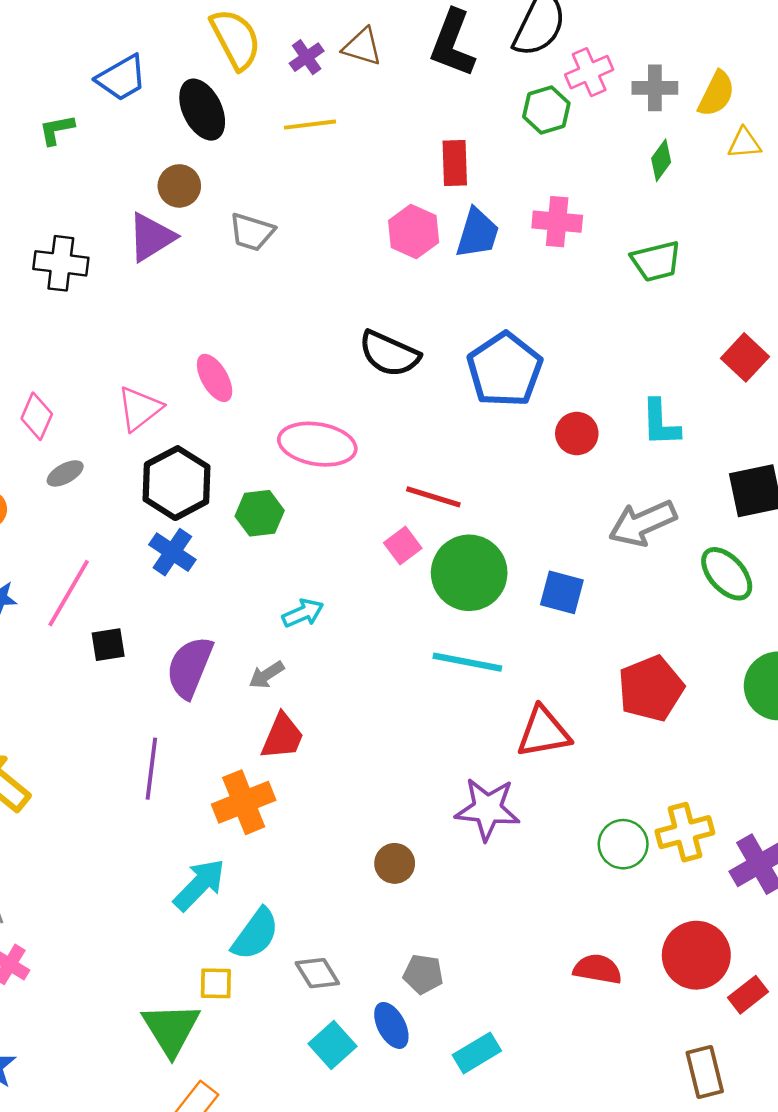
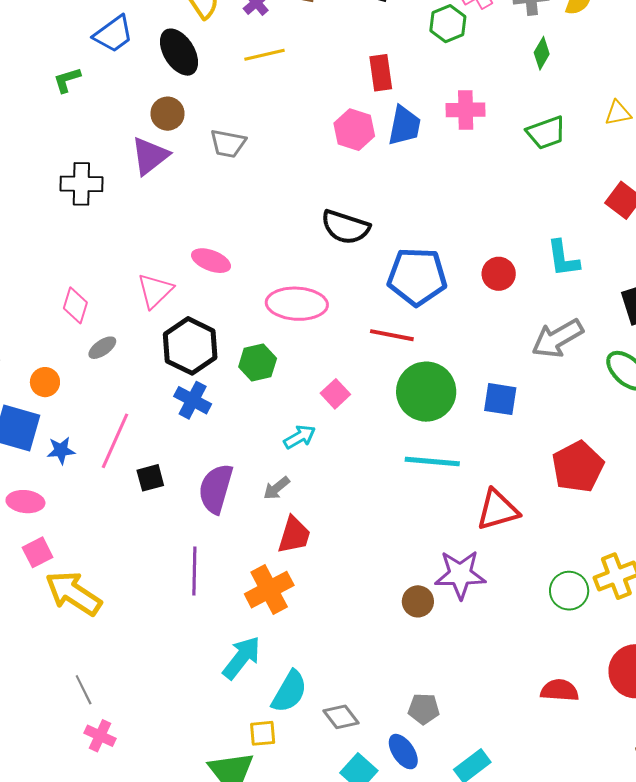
yellow triangle: (744, 143) -> (618, 113), moved
blue pentagon: (505, 370) -> (417, 277), moved, turned -30
pink ellipse: (215, 378) -> (211, 261), turned -33
pink square: (403, 546) -> (335, 394), moved
brown circle: (395, 863) -> (418, 601), moved

